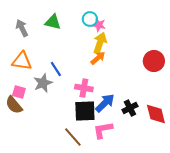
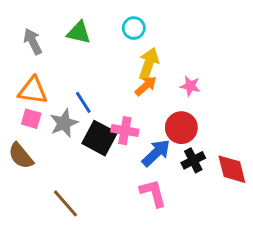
pink star: (99, 25) -> (190, 86), moved
red circle: (154, 61) -> (181, 128), moved
pink square: (19, 92) -> (31, 119), moved
black square: (85, 111) -> (100, 138), moved, turned 30
pink L-shape: (103, 130) -> (153, 193), turned 85
brown line: (73, 137) -> (65, 203), moved

